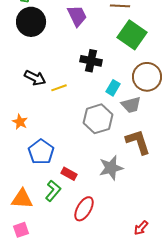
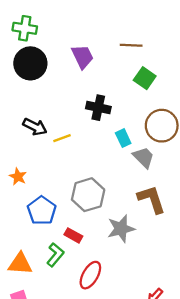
green square: (132, 35) -> (145, 78), size x0.7
cyan rectangle: (113, 88) -> (123, 138), turned -56
gray trapezoid: (131, 105) -> (144, 157), turned -120
gray hexagon: (98, 119) -> (88, 195), moved

